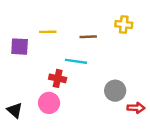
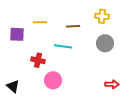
red cross: (58, 78) -> (38, 60), moved
gray circle: (115, 91) -> (105, 43), moved
pink circle: (49, 103) -> (53, 80), moved

